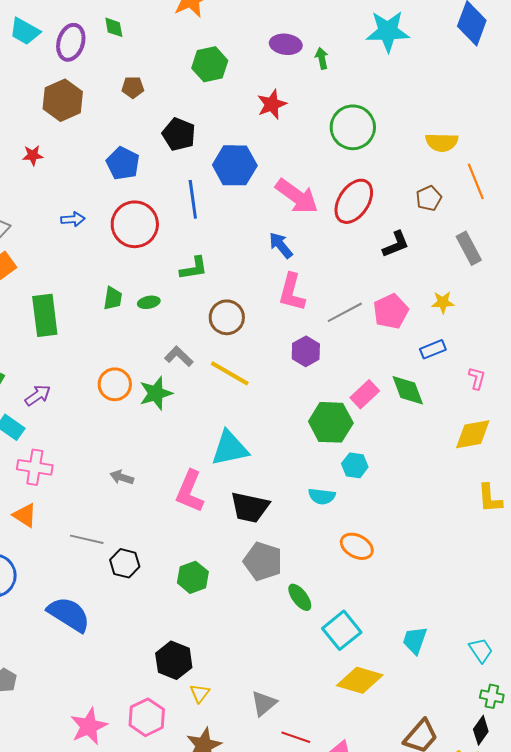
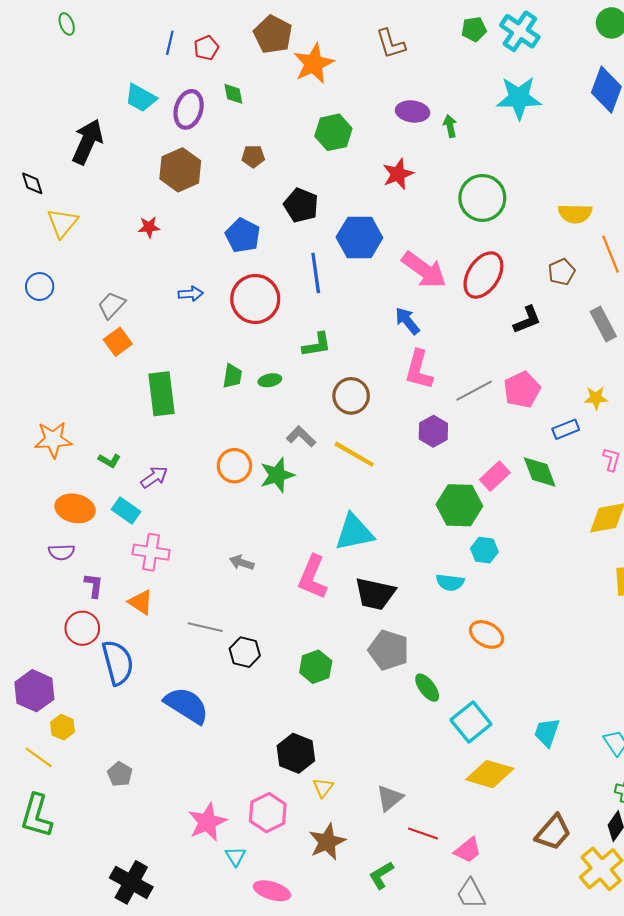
yellow star: (443, 302) -> (596, 398), moved

